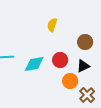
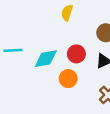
orange circle: (70, 81) -> (68, 79), moved

